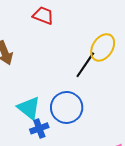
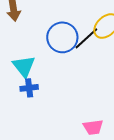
blue circle: (67, 107) -> (62, 37), moved

